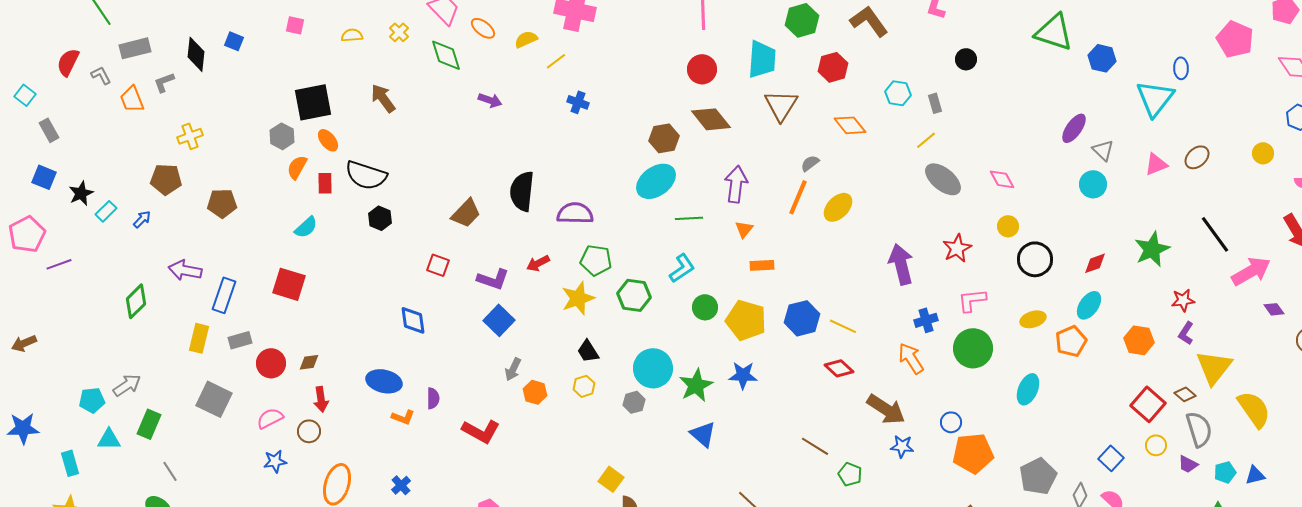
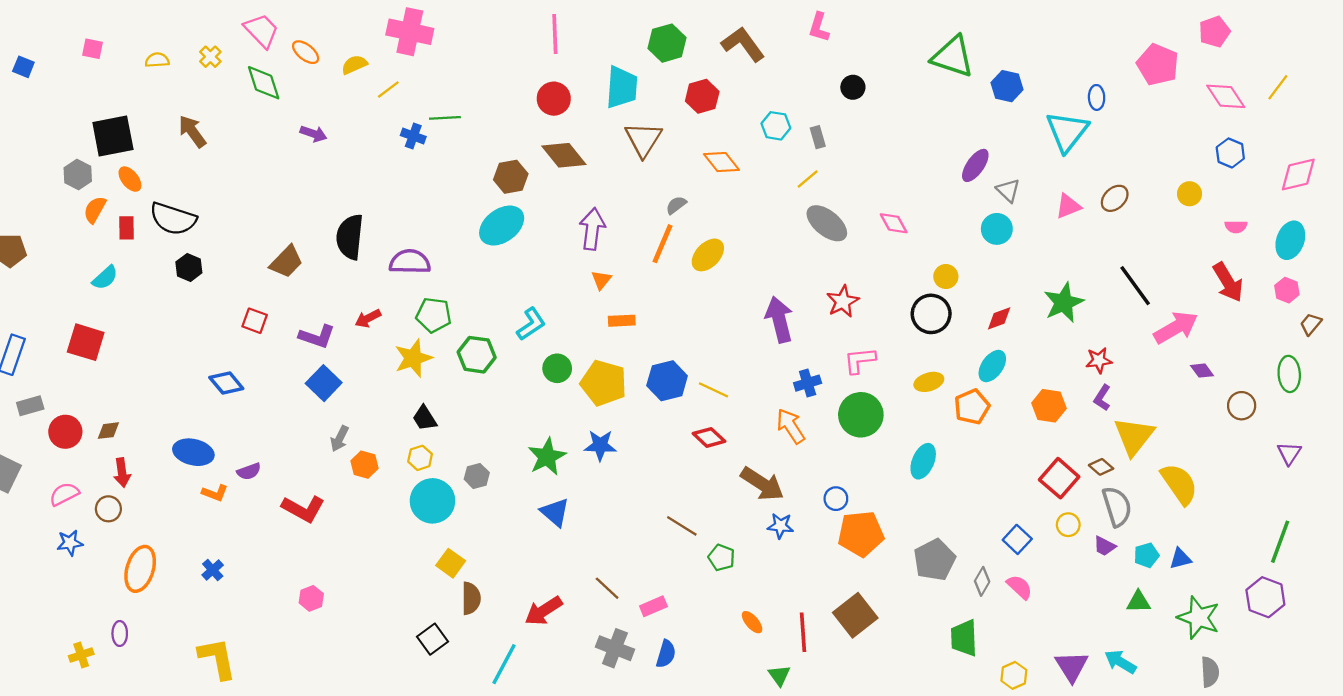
green line: (689, 218) -> (445, 118), moved
yellow circle: (1008, 226) -> (946, 277), moved
blue diamond: (413, 320) -> (226, 383), turned -32
cyan circle: (653, 368) -> (432, 501), moved
purple semicircle: (433, 398) -> (249, 471), turned 70

